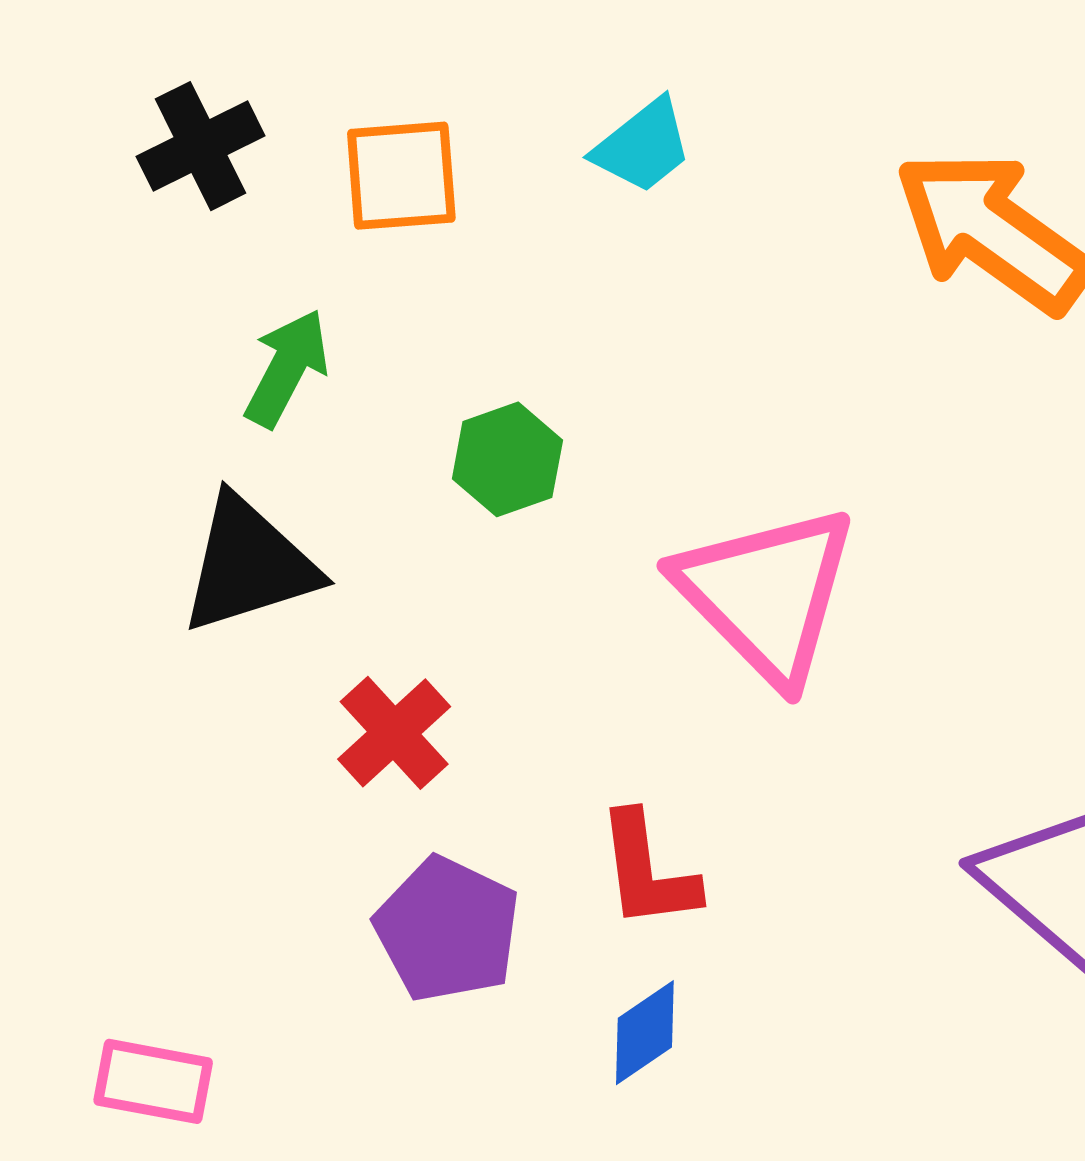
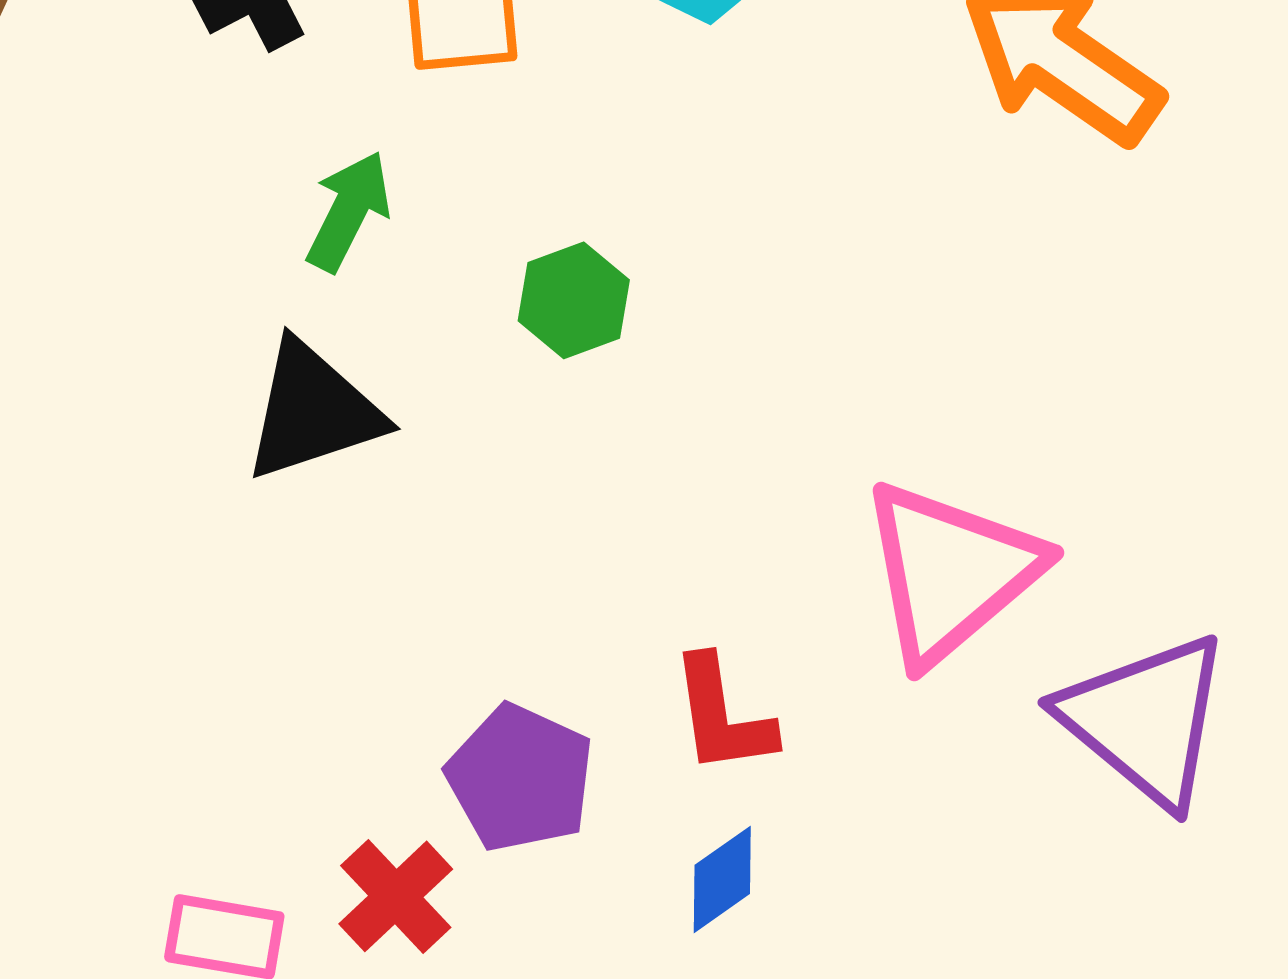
pink triangle: (767, 594) -> (950, 572), moved, turned 35
red cross: (394, 733) -> (396, 896), moved

